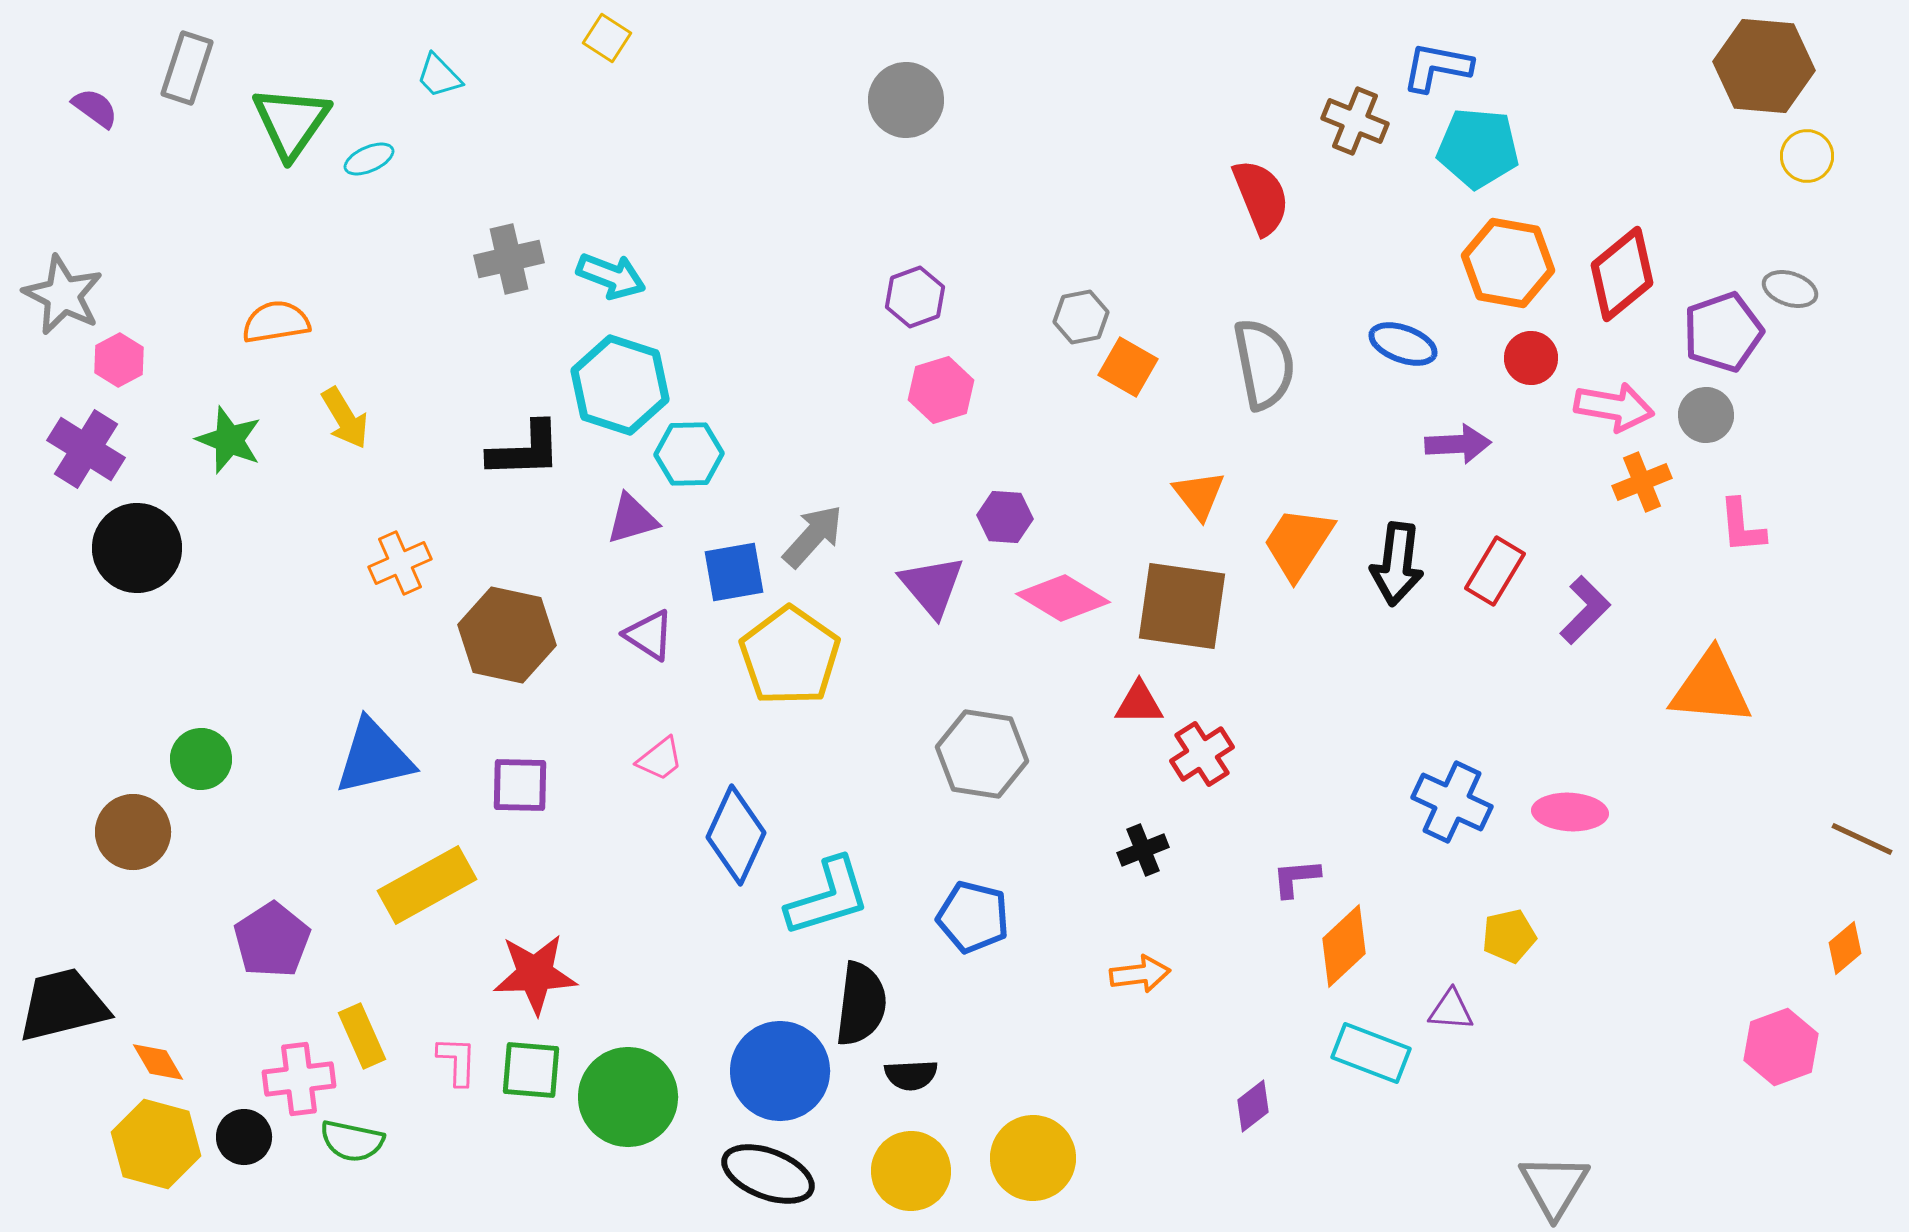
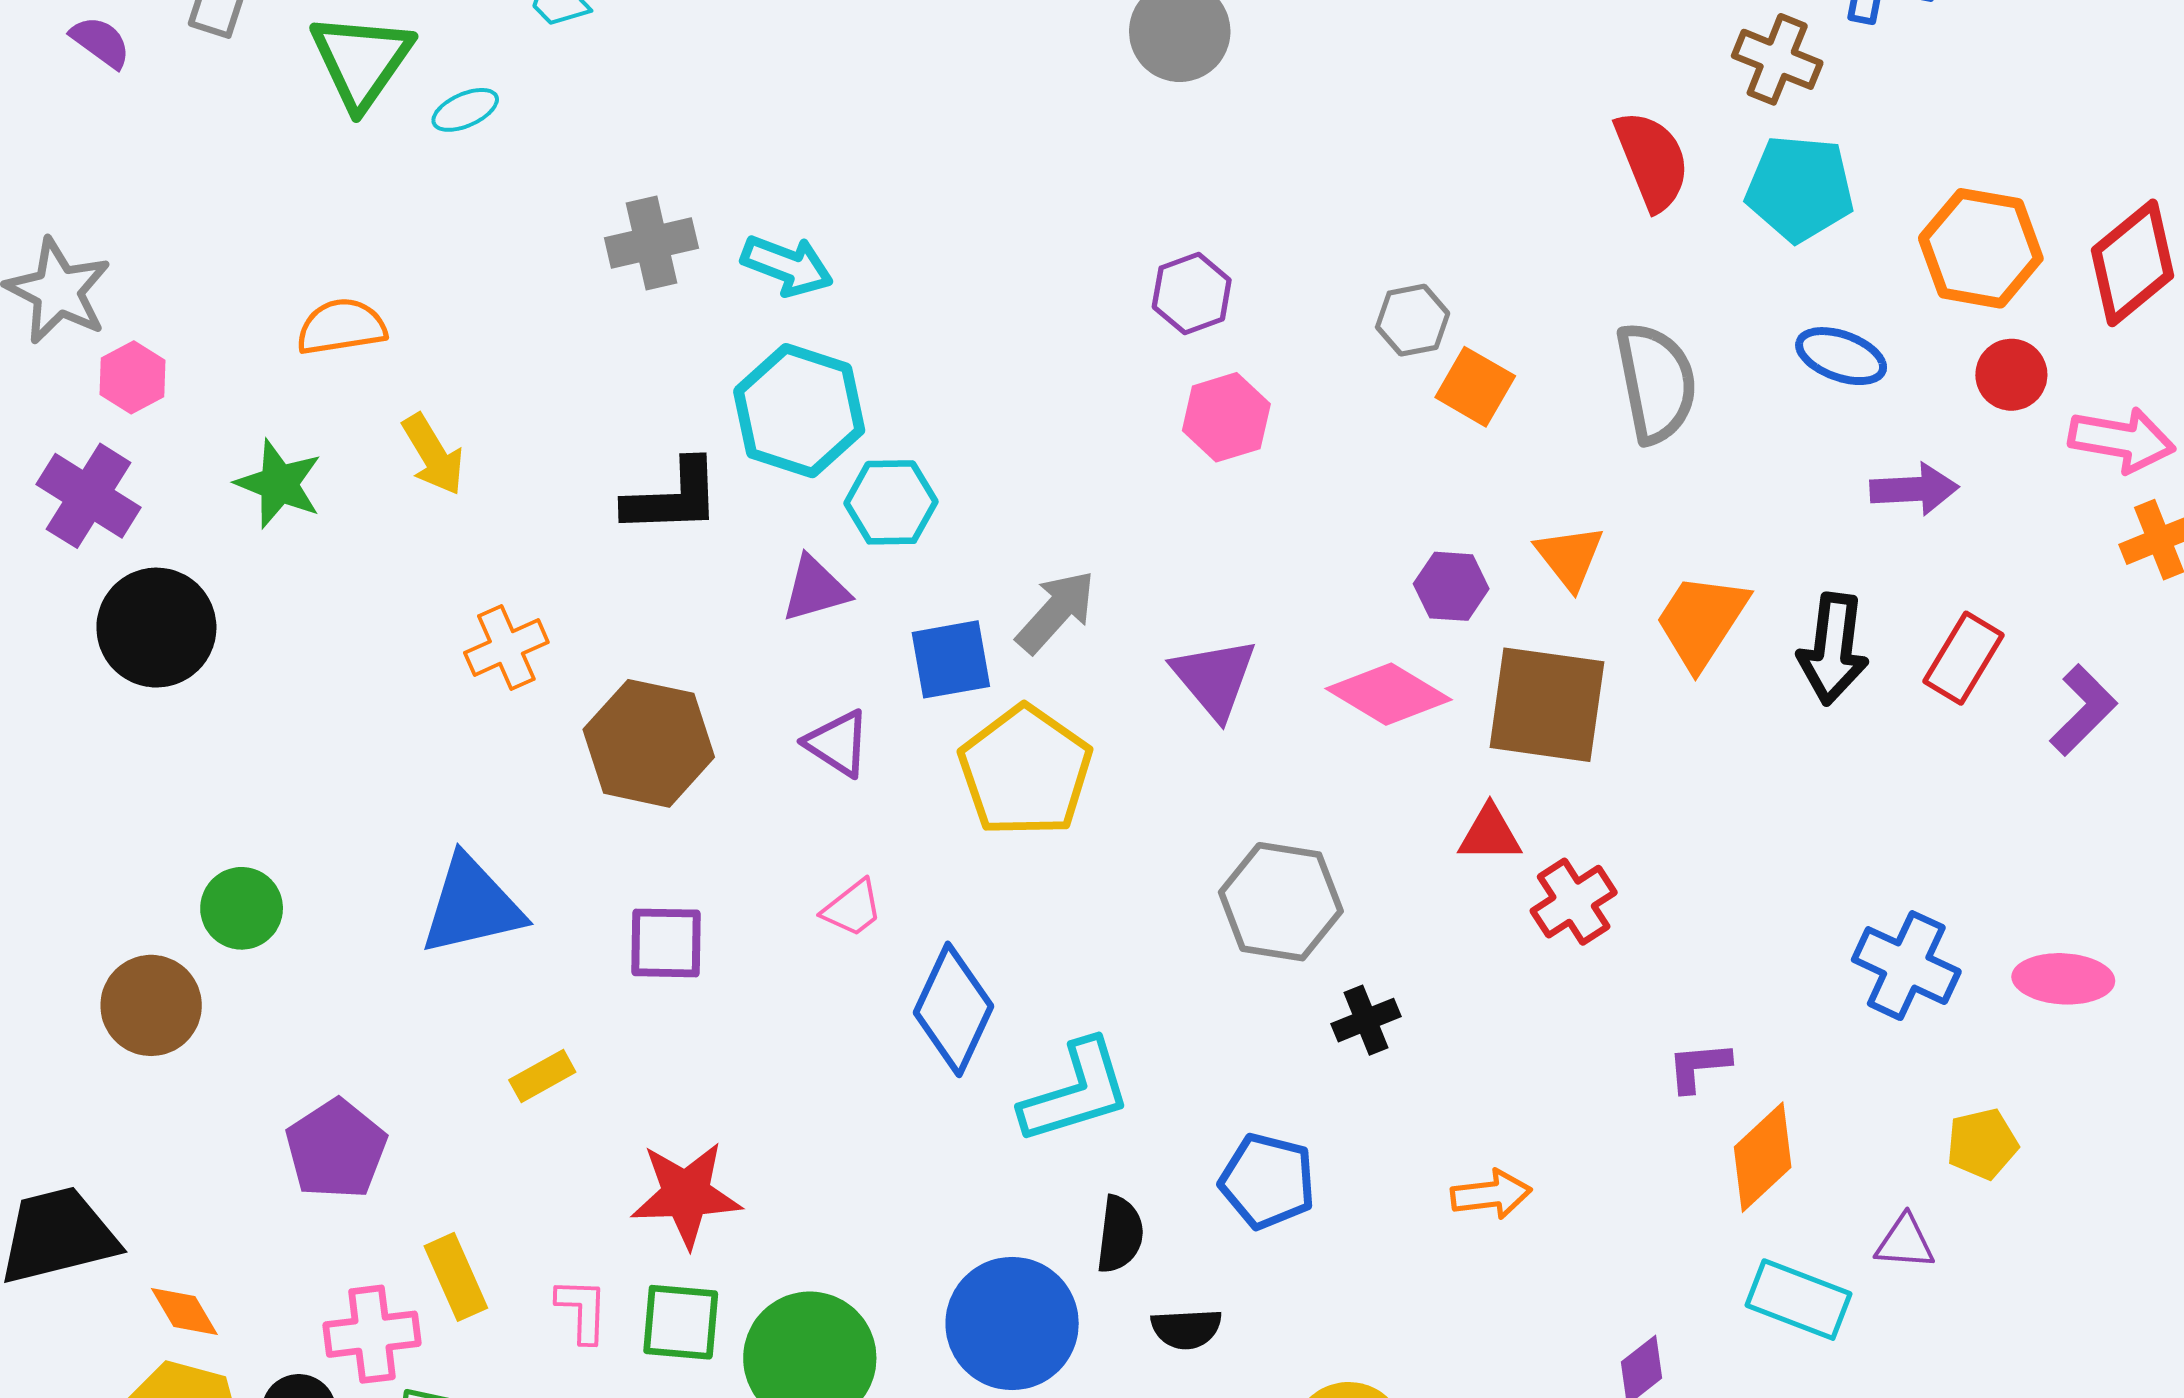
cyan pentagon: (1478, 148) -> (1800, 188), moved
purple hexagon: (1005, 517) -> (1451, 586), moved
black cross: (1143, 850) -> (1366, 1020), moved
yellow rectangle: (427, 885) -> (542, 1076), size x0.5
blue pentagon: (973, 917) -> (1268, 1181), moved
black semicircle: (861, 1004) -> (1120, 1234), size x0.7

